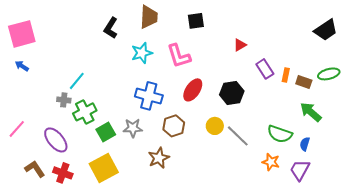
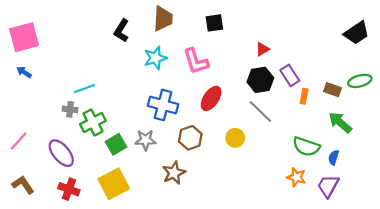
orange rectangle: (286, 75) -> (304, 96), moved
cyan line: (77, 81) -> (84, 89), turned 30
black hexagon: (232, 93) -> (260, 80), moved
gray line: (238, 136) -> (260, 112), moved
brown L-shape: (35, 169) -> (23, 185), moved

